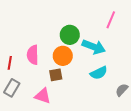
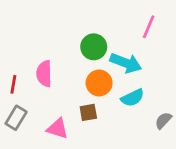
orange circle: (63, 56) -> (99, 83), moved
brown square: (56, 75) -> (88, 112), moved

